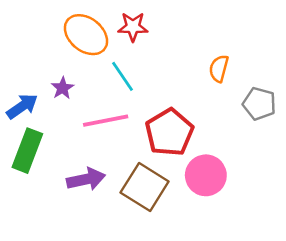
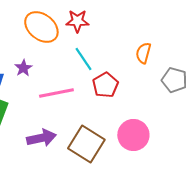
cyan line: (122, 76) -> (83, 59), moved
red pentagon: (169, 132) -> (105, 85), moved, size x0.7

